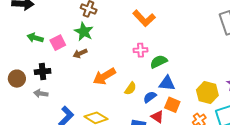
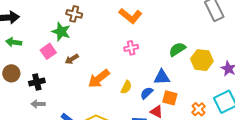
green star: (84, 32) -> (61, 32), moved
green arrow: (35, 38) -> (14, 42), moved
green semicircle: (159, 62) -> (177, 49), moved
brown circle: (17, 79) -> (11, 73), moved
yellow hexagon: (207, 93) -> (202, 60), moved

